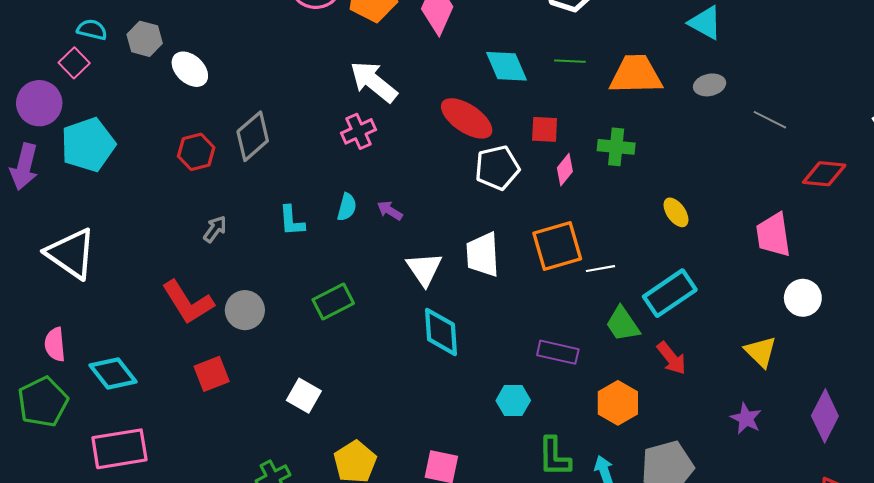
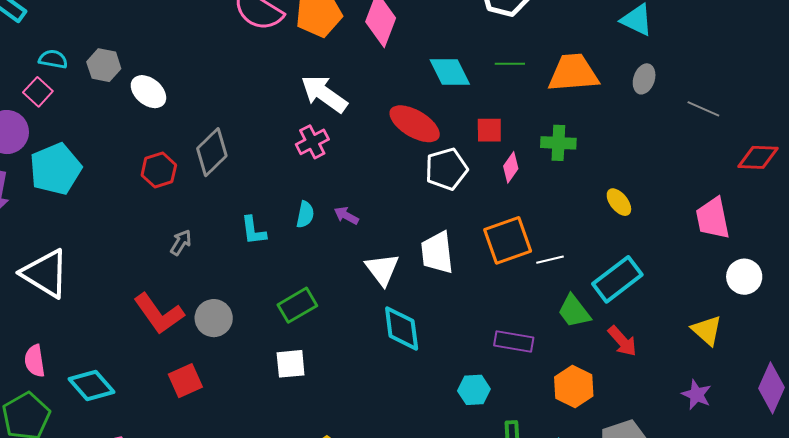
gray ellipse: (710, 85) -> (644, 79), turned -56
white square: (304, 396) -> (291, 364), moved, turned -32

